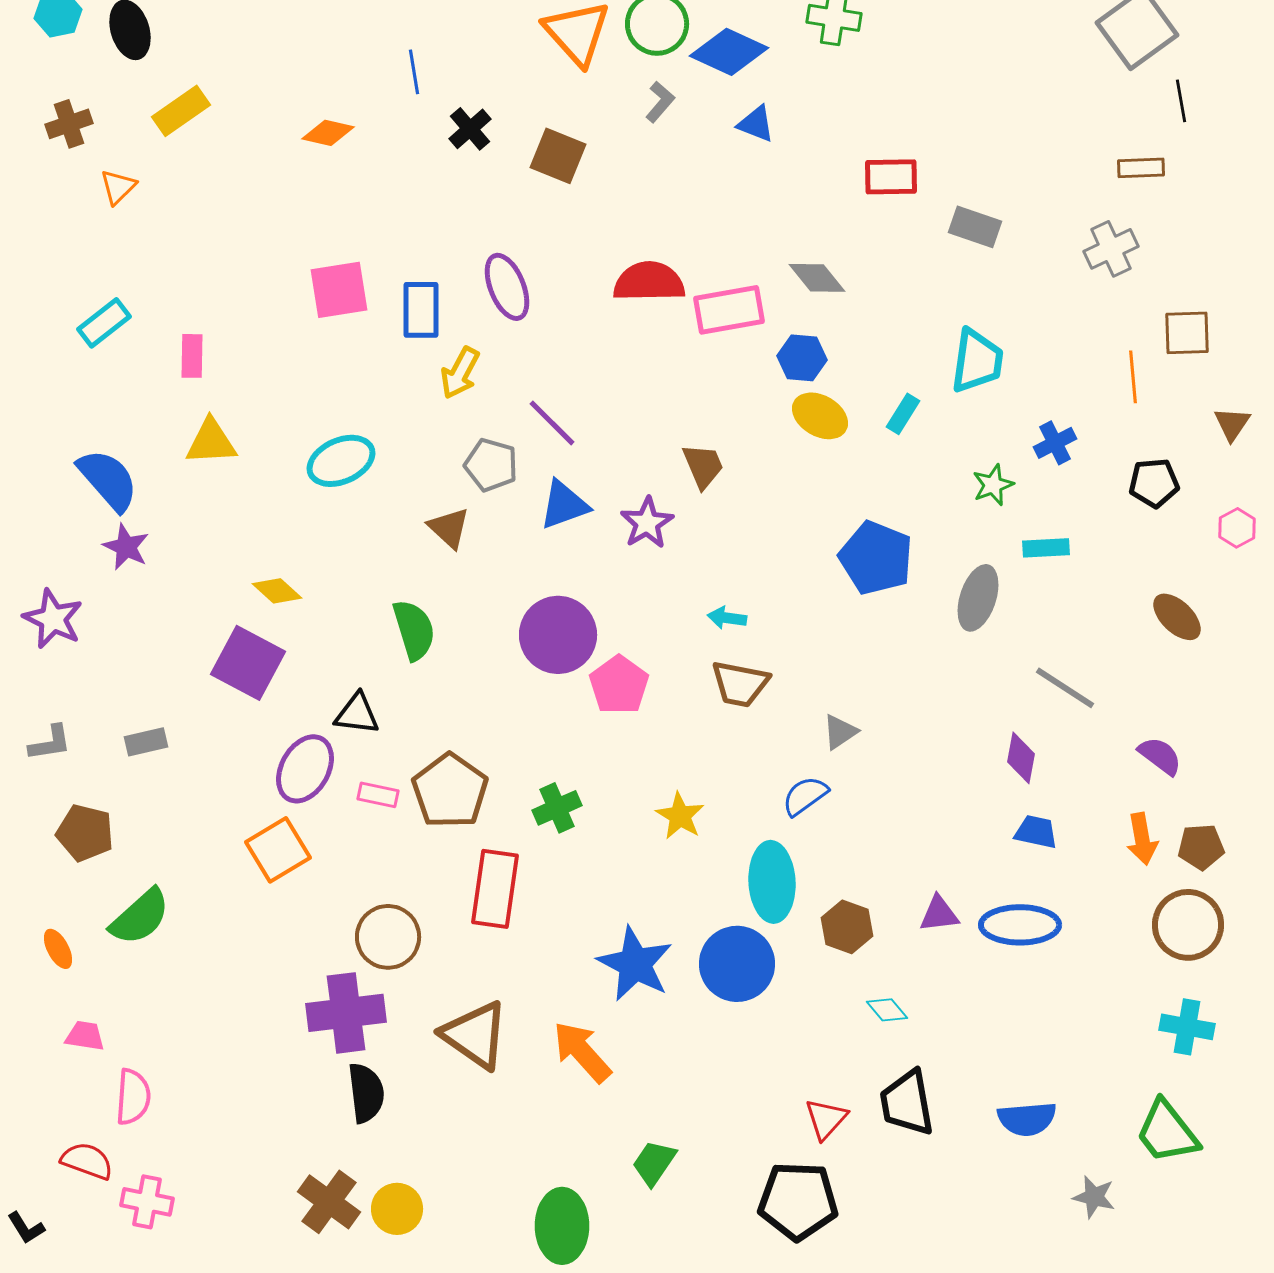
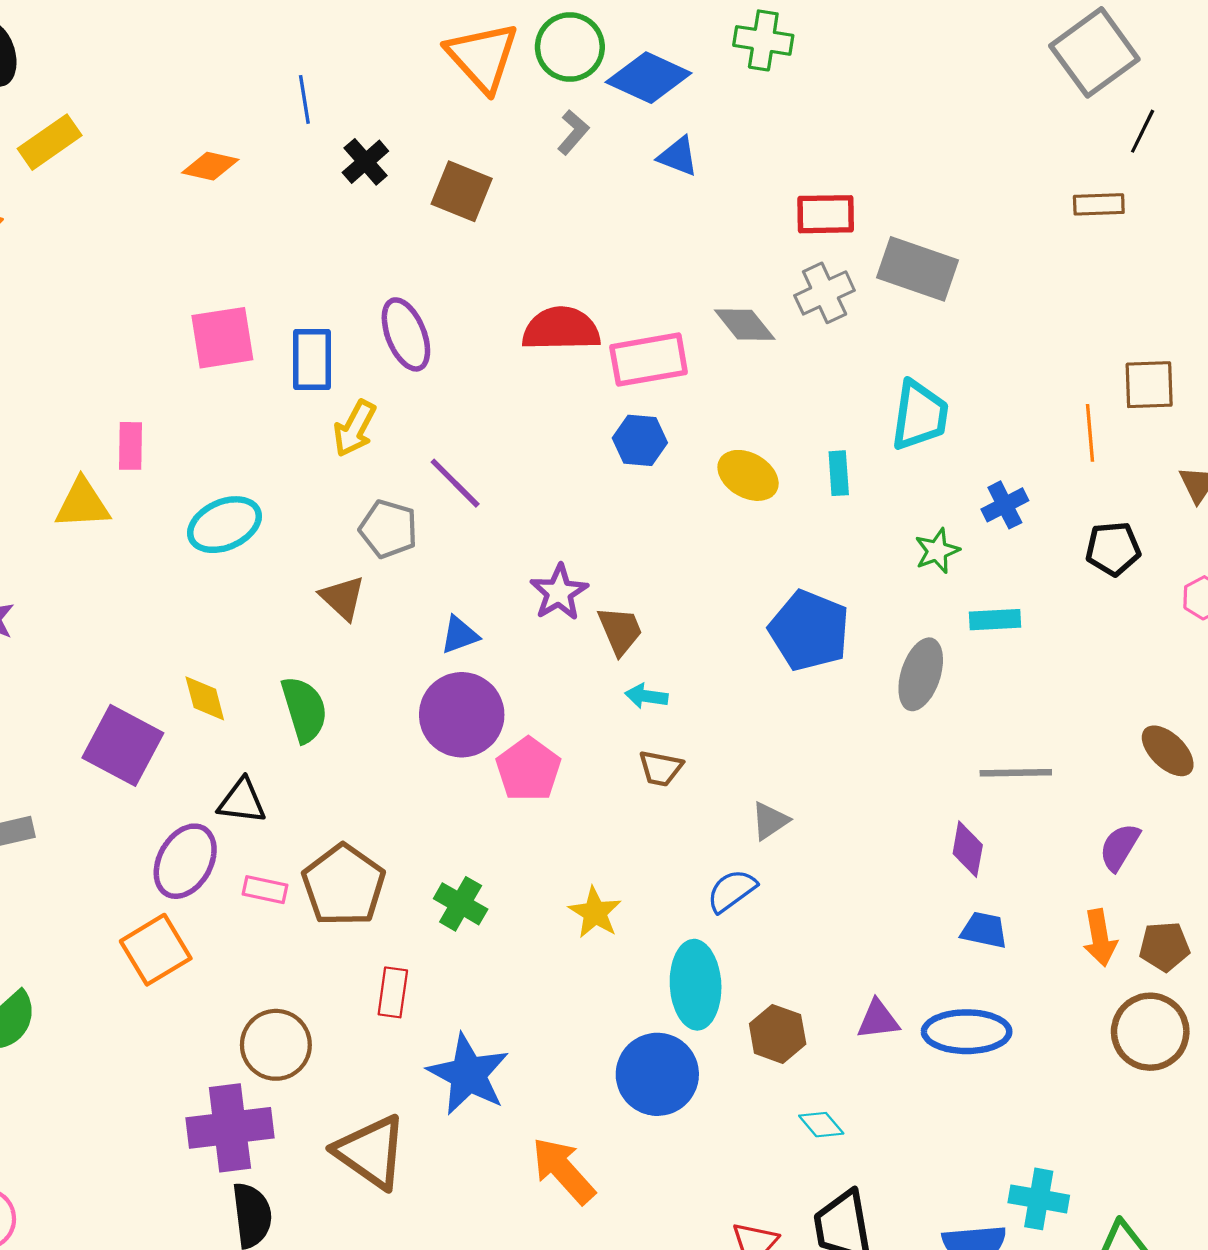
black line: (1181, 101) -> (1143, 131), turned 36
gray rectangle: (975, 227) -> (917, 269), size x1.4
gray cross: (1111, 249) -> (825, 293), moved
pink rectangle: (192, 356) -> (131, 446), moved
blue hexagon: (802, 358) -> (640, 440), moved
cyan rectangle: (903, 414) -> (839, 473), turned -36
brown trapezoid: (703, 466) -> (620, 631), moved
blue triangle: (564, 505) -> (459, 635), moved, size x0.7
yellow diamond: (277, 591) -> (205, 698), moved, turned 33
brown ellipse: (1177, 617) -> (1168, 751), moved
brown trapezoid: (740, 684) -> (661, 768), size x0.7
gray line: (1065, 688) -> (1016, 773), turned -34
purple semicircle: (1160, 756) -> (1120, 847), turned -96
green cross: (557, 808) -> (461, 904), turned -36
red rectangle: (495, 889) -> (393, 992), size x0.6
blue star: (635, 964) -> (468, 1074), moved
cyan cross: (1187, 1027) -> (1039, 1199), moved
orange arrow: (582, 1052) -> (563, 1170), moved

